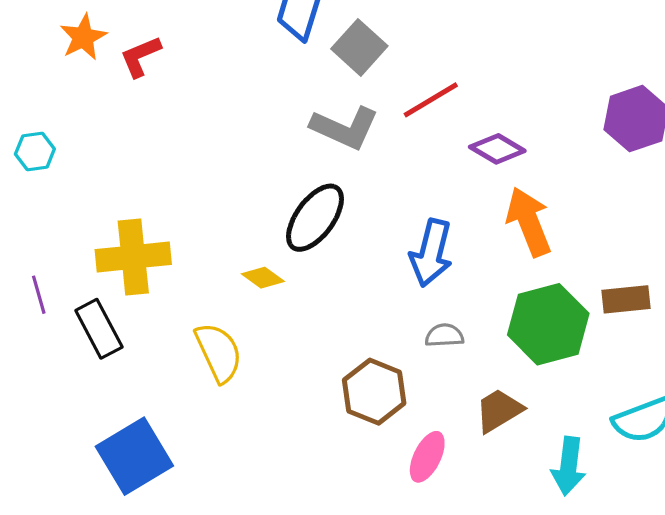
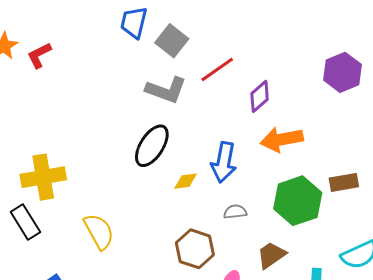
purple diamond: (497, 149) -> (260, 96), turned -68
orange arrow: (529, 222) -> (282, 139), turned -75
yellow diamond: (263, 278) -> (186, 181), moved, turned -40

